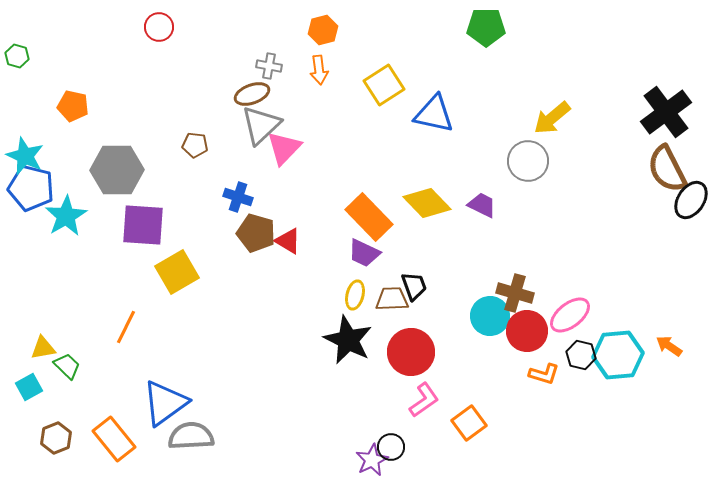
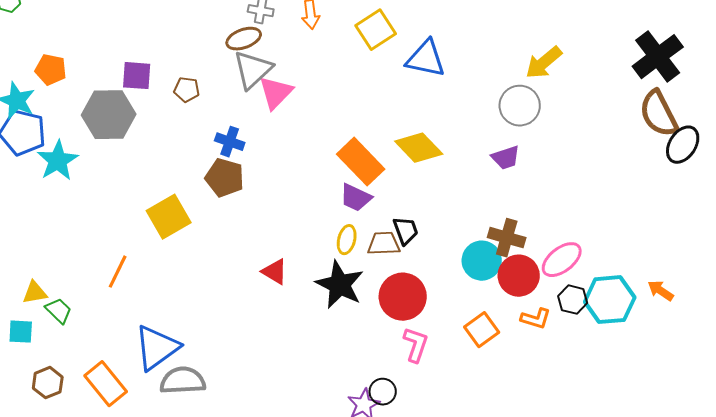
orange pentagon: (73, 106) -> (51, 70), moved
purple trapezoid: (482, 205) -> (506, 158), moved, turned 136
purple square: (143, 225) -> (137, 76), moved, size x0.7
brown pentagon: (256, 233) -> (225, 178), moved
red triangle: (288, 241) -> (275, 272), moved
cyan square: (29, 387) -> (21, 332), turned 32
pink L-shape: (424, 400) -> (416, 345), turned -36
orange square: (469, 423) -> (482, 330), moved

